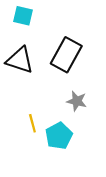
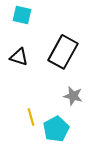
black triangle: (20, 60) -> (19, 57), size x0.7

